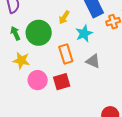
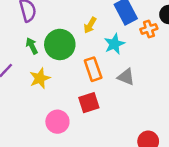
yellow star: (21, 60) -> (40, 78), turned -30
pink circle: (38, 80) -> (57, 122), moved

